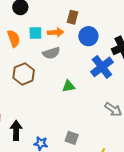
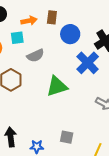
orange arrow: (56, 32) -> (29, 21), moved
green triangle: (69, 86) -> (57, 86), size x1.6

